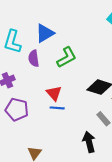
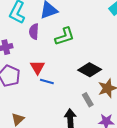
red triangle: (54, 93) -> (37, 67), moved

